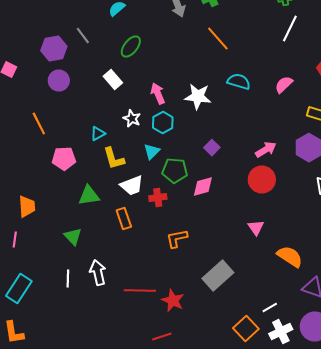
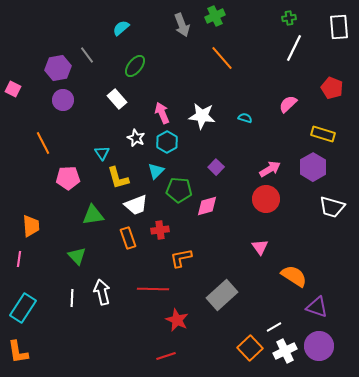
cyan semicircle: (239, 82) -> (245, 118), moved, size x0.6
cyan triangle: (98, 134) -> (102, 153), turned -35
red cross: (158, 198) -> (160, 230), moved
red line: (140, 290) -> (153, 289), moved

